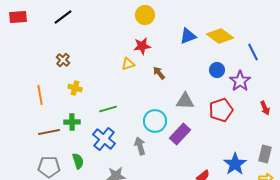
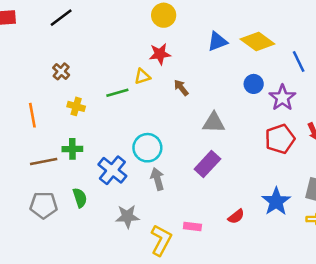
green line: (108, 109) -> (117, 93), moved
red pentagon: (221, 110) -> (280, 139), moved
cyan circle: (155, 121) -> (147, 148), moved

